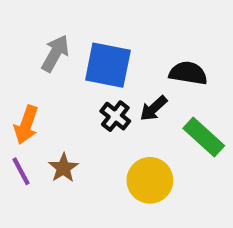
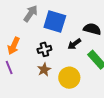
black cross: (115, 116) -> (44, 49), moved, turned 32
brown star: (63, 168) -> (44, 70), moved

